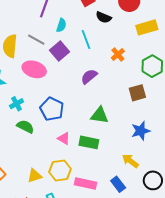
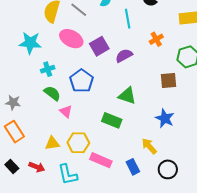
purple square: (59, 51) -> (99, 46), moved
blue star: (141, 131) -> (165, 118), turned 30
pink triangle: (64, 138) -> (66, 112), moved

